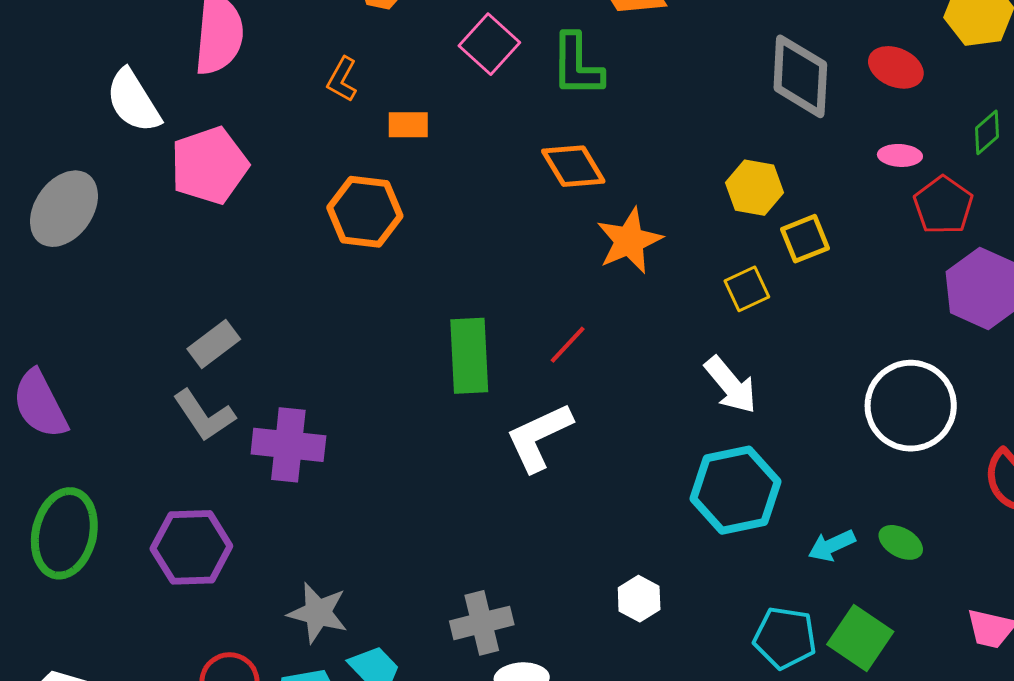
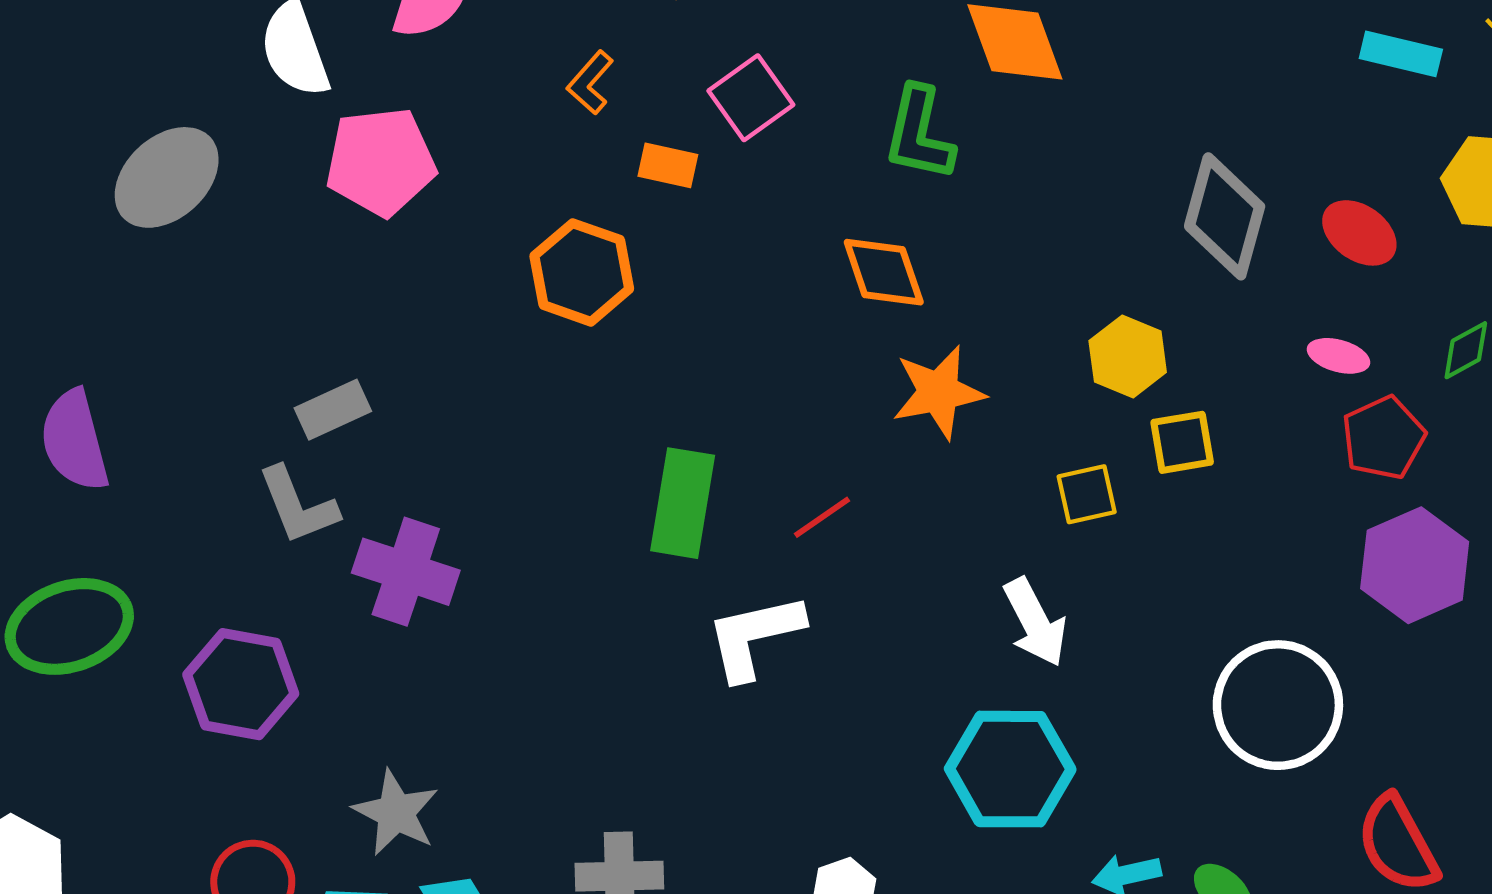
pink square: (489, 44) -> (751, 98), moved
green ellipse: (64, 533) -> (69, 626), turned 46

